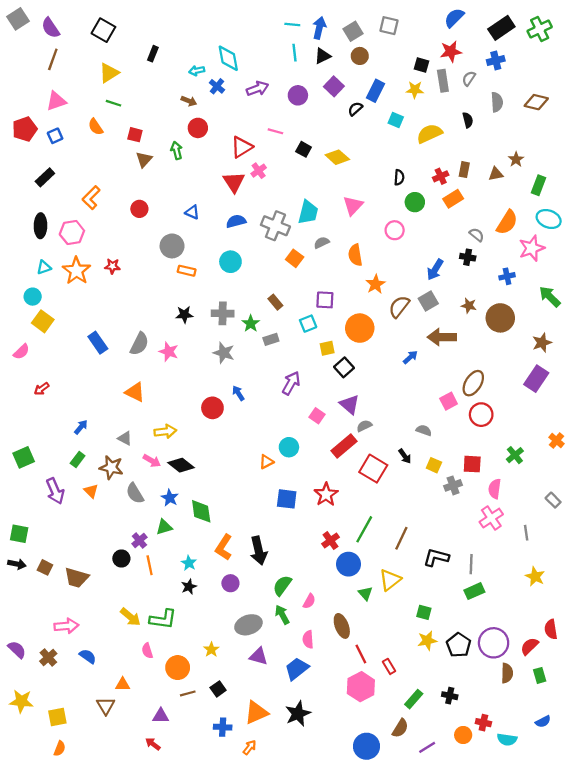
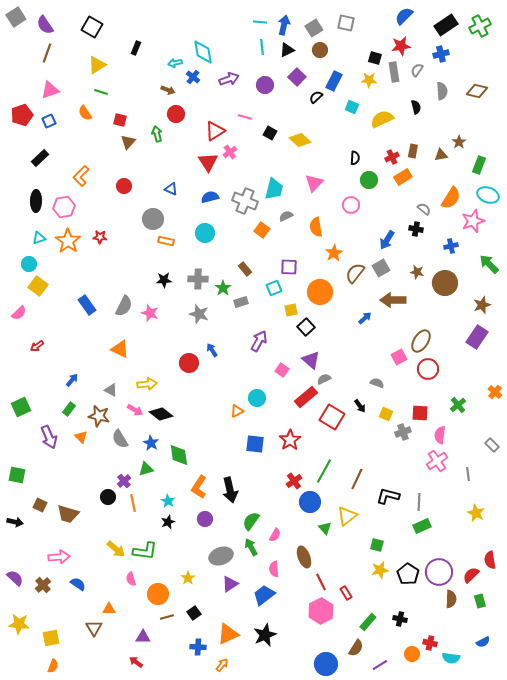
black arrow: (17, 564) -> (15, 522), moved
purple triangle: (259, 656) -> (230, 584), turned -48

